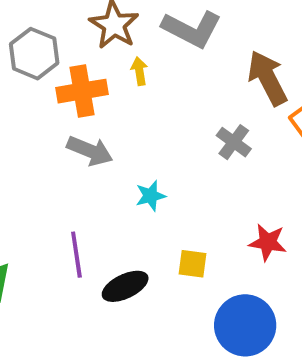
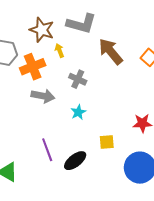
brown arrow: (267, 78) -> (111, 51), moved
gray cross: (234, 142) -> (78, 79), moved

